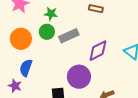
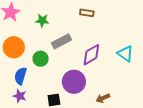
green circle: (47, 32) -> (41, 59), moved
purple star: (15, 86) -> (20, 96), moved

